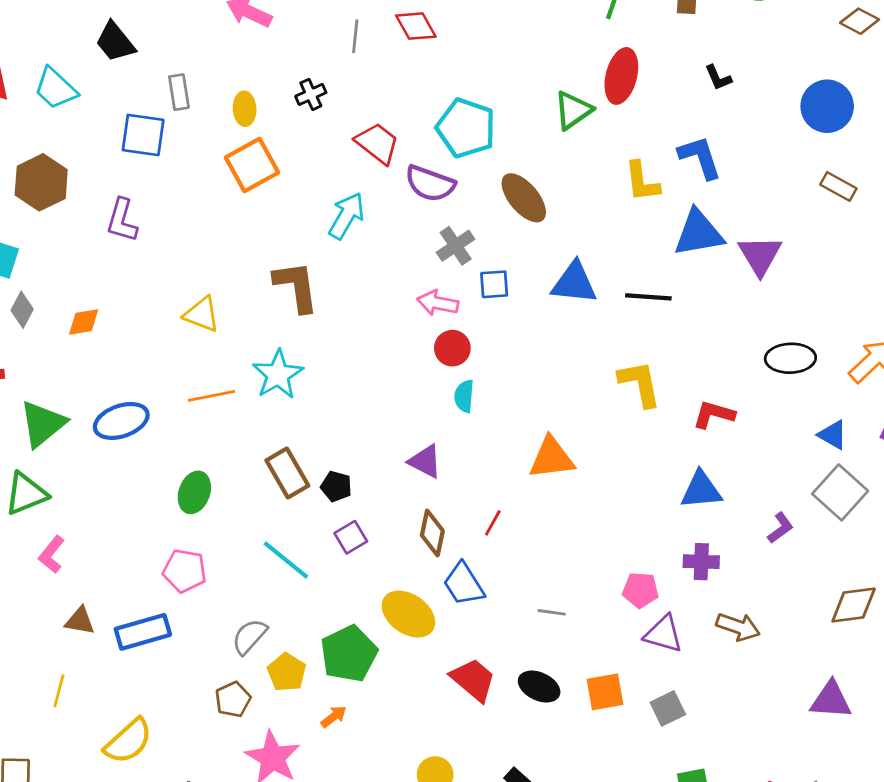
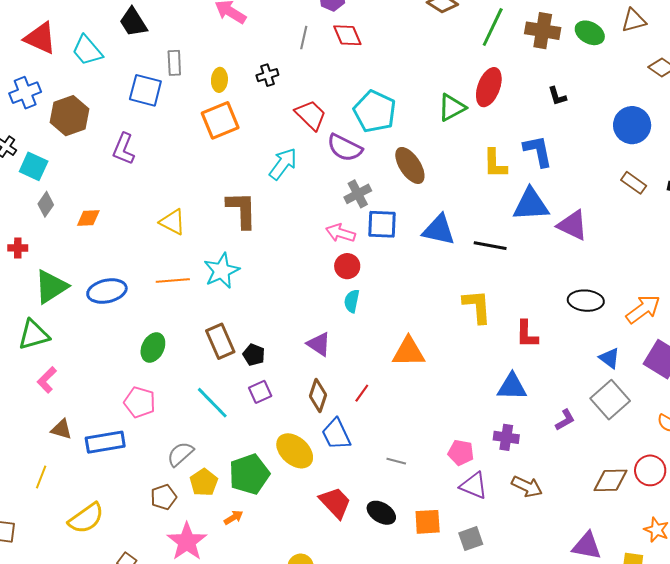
purple triangle: (760, 255) -> (573, 225), turned -40
blue square: (494, 284) -> (382, 224), size x1.4
red L-shape: (714, 414) -> (527, 334), turned -112

